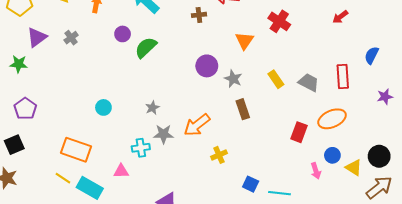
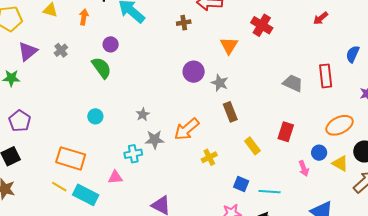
green semicircle: (146, 47) -> (102, 68), moved, turned 100
yellow rectangle: (276, 79) -> (252, 146), moved
orange ellipse: (332, 119) -> (340, 125), moved

